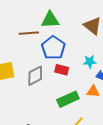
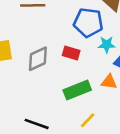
blue pentagon: (53, 48) -> (88, 23), moved, turned -30

